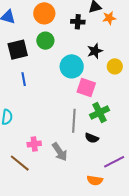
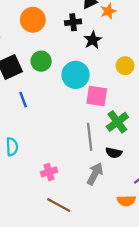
green circle: (45, 41) -> (41, 61), moved
black star: (95, 51) -> (93, 40), moved
gray arrow: (60, 152) -> (95, 174), moved, turned -108
brown line: (20, 163) -> (59, 205), moved

